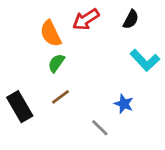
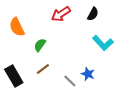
orange semicircle: (51, 33) -> (17, 27), moved
gray line: (100, 128) -> (70, 81), moved

